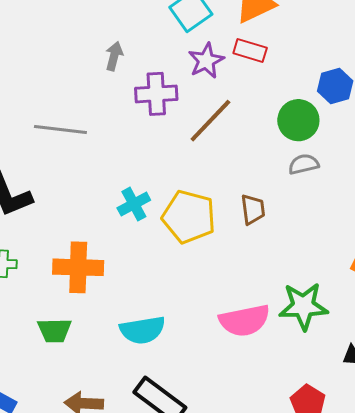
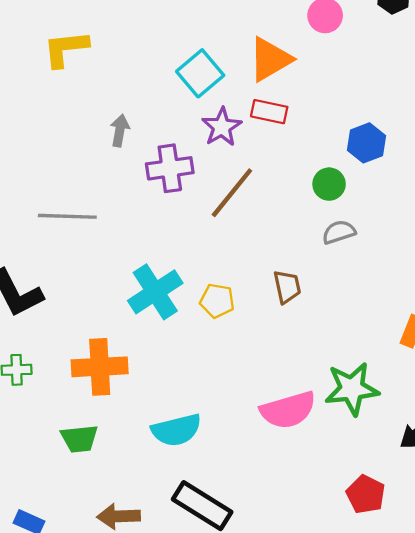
green circle: (298, 120) -> (329, 184), size x0.7
cyan cross: (134, 204) -> (155, 292), size x1.5
yellow pentagon: (189, 217) -> (217, 301), size x0.6

